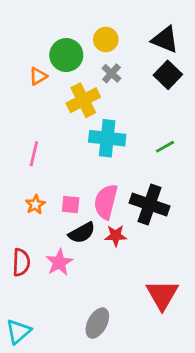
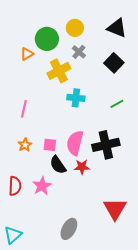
black square: (168, 75) -> (114, 63), moved
cyan cross: (107, 138) -> (76, 98), size x0.7
black cross: (150, 205) -> (106, 145), turned -32
black semicircle: (82, 233) -> (58, 165), turned 84

